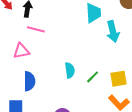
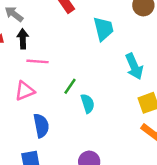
cyan arrow: (113, 31) -> (134, 66), moved
green line: (93, 77) -> (70, 86), moved

